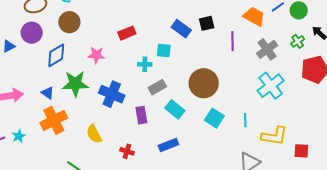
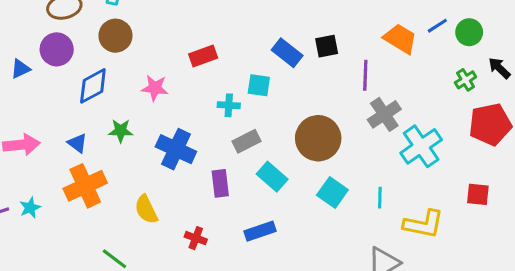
gray cross: (267, 49) -> (384, 114), moved
green star: (75, 84) -> (121, 131), size x0.6
red square: (301, 151) -> (478, 194), moved

